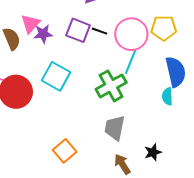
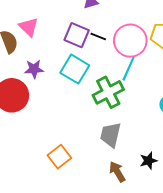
pink triangle: (30, 24) -> (29, 27), turned -30
purple star: (43, 34) -> (34, 69), moved
cyan square: (56, 76) -> (75, 69), moved

